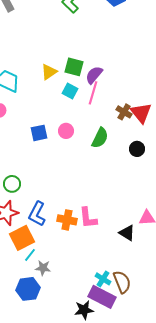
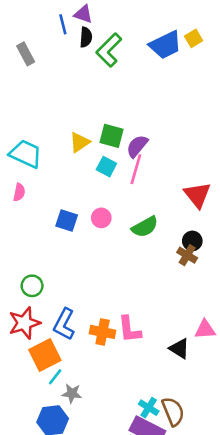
brown cross: (124, 112) -> (187, 255), moved
blue square: (39, 133) -> (67, 220), turned 30
green semicircle: (100, 138) -> (145, 227), turned 35

